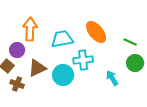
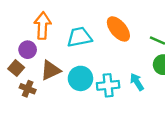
cyan cross: (83, 60) -> (108, 85), moved

